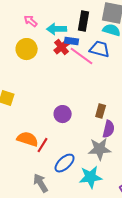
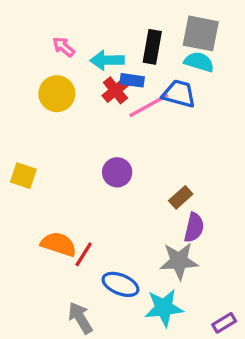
pink line: (82, 56) -> (149, 105), turned -65
brown rectangle: (101, 111) -> (181, 197), turned 32
purple circle: (63, 114) -> (117, 172), moved
blue ellipse: (65, 163) -> (120, 284), turned 65

